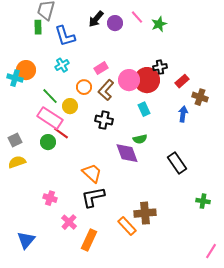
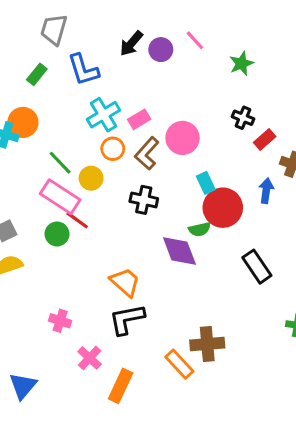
green star: (159, 24) -> (241, 64), moved
green rectangle: (38, 27) -> (37, 74), moved, turned 40
cyan cross: (62, 65) -> (103, 115), moved, size x1.5
black cross: (160, 67) -> (243, 118), moved, turned 32
red circle: (147, 80) -> (223, 208), moved

